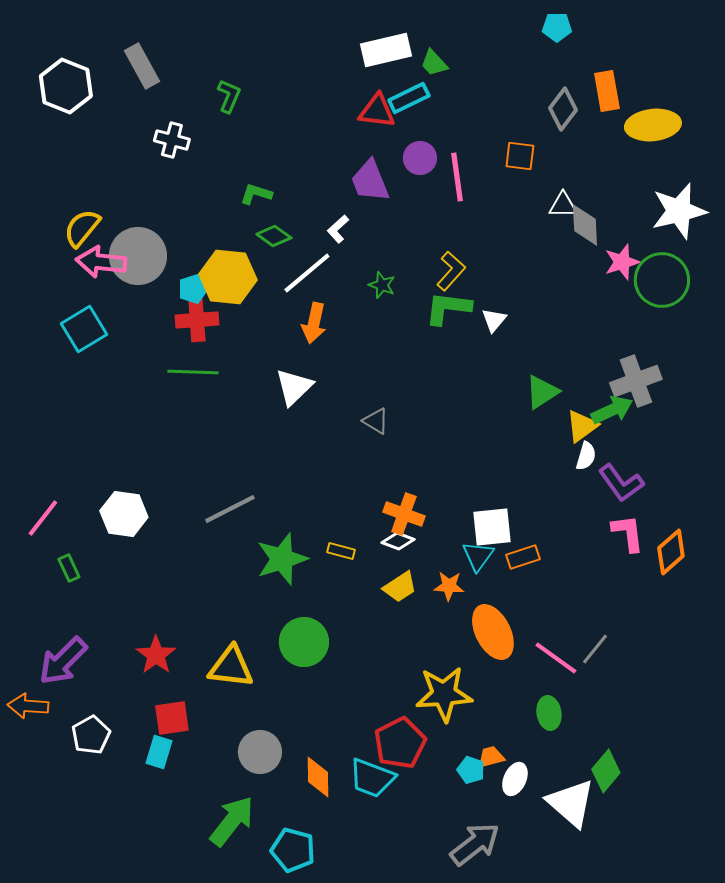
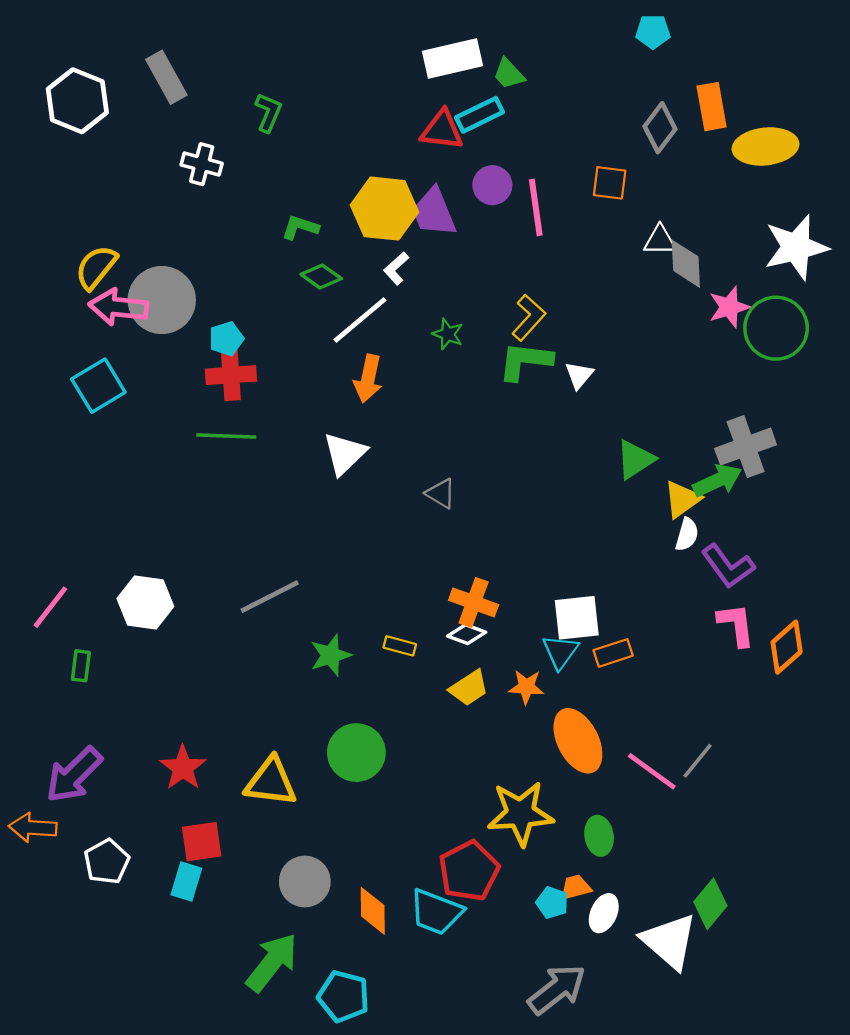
yellow hexagon: (228, 277) -> (385, 209), moved
green star: (282, 559) -> (331, 655), size x0.7
green rectangle: (69, 568) -> (81, 666), turned 32
green ellipse: (549, 713) -> (599, 836), moved

